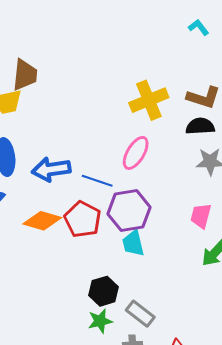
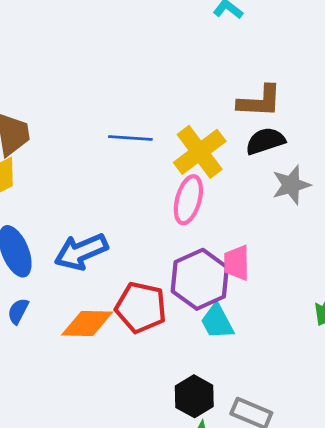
yellow cross: (149, 100) -> (200, 152), moved
blue line: (97, 181) -> (130, 138), moved
pink trapezoid: (201, 216) -> (237, 263), moved

